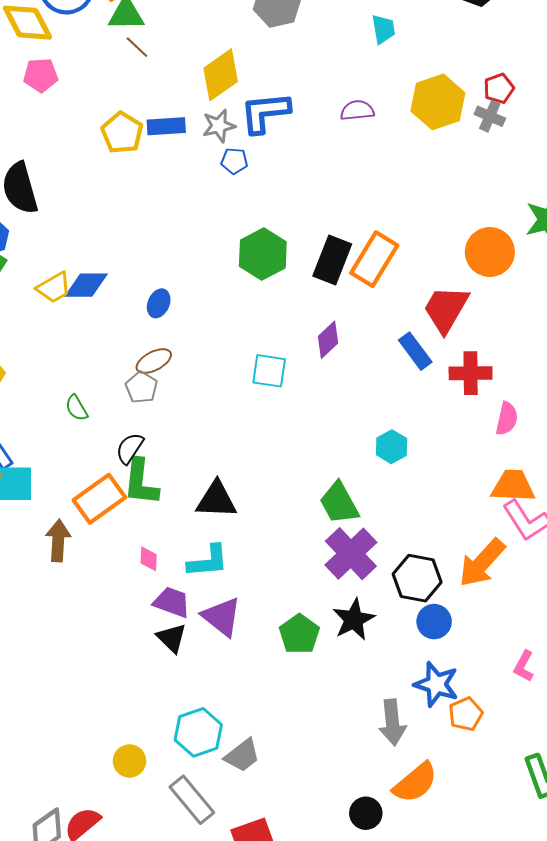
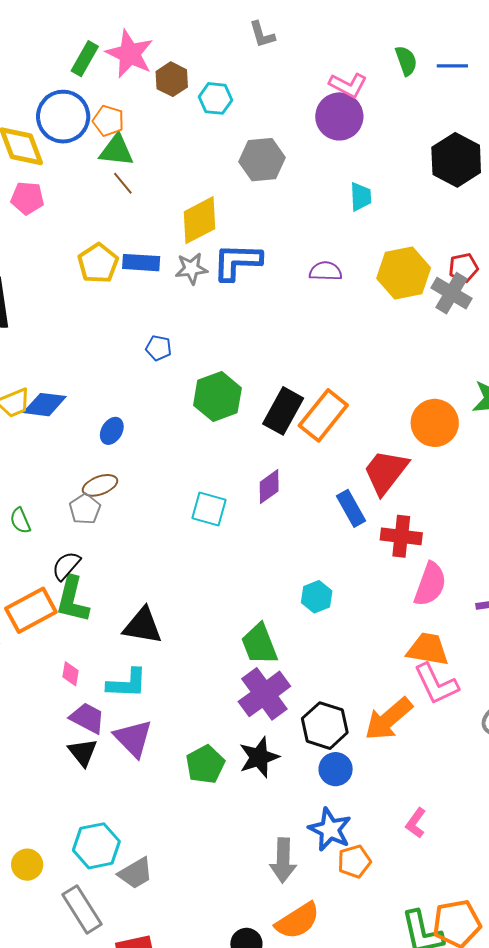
gray cross: (490, 116) -> (452, 293), size x1.4
blue pentagon: (234, 161) -> (158, 348), moved
pink semicircle: (507, 419) -> (430, 584), size x1.4

